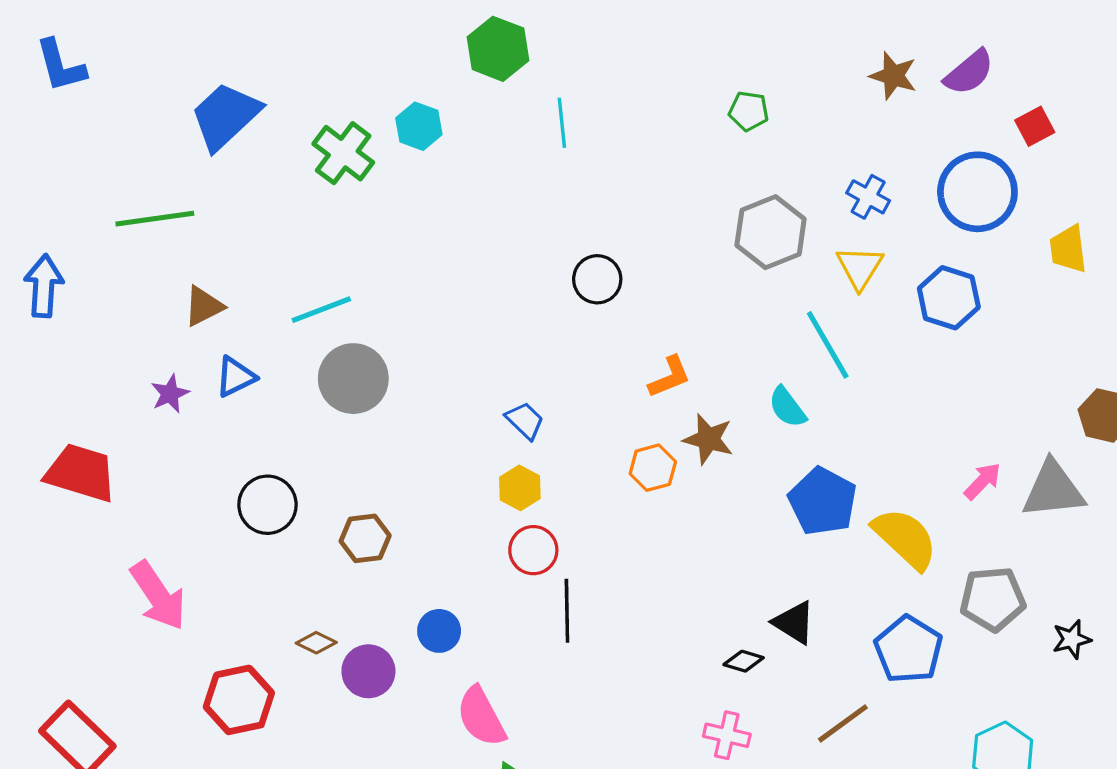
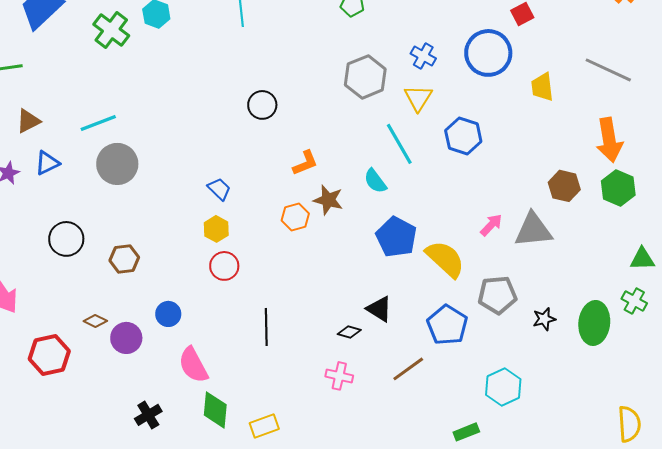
blue hexagon: (949, 298) -> (463, 136), moved
black line: (567, 611) -> (266, 327), moved

